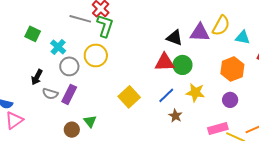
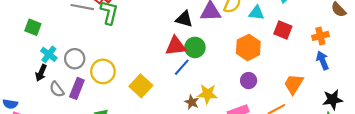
cyan cross: (58, 47) -> (49, 54), moved
yellow circle: (96, 55) -> (103, 71), moved
yellow star: (195, 93) -> (207, 94), moved
gray semicircle: (50, 94) -> (57, 89), turned 42
blue line: (166, 95) -> (182, 67), moved

